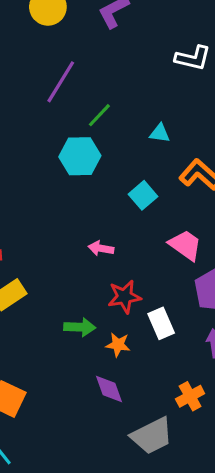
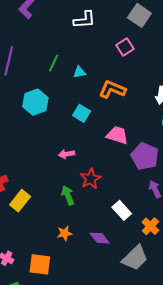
green line: (99, 115) -> (54, 63), moved
white rectangle: (161, 323) -> (122, 210), moved
green arrow: (80, 327) -> (68, 195), moved, turned -96
orange star: (118, 345) -> (65, 233), moved

